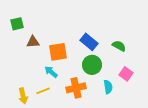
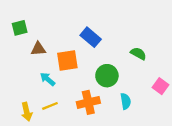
blue rectangle: (89, 42) -> (91, 37), moved
cyan arrow: (51, 72) -> (48, 79), moved
pink square: (126, 74) -> (160, 86), moved

